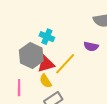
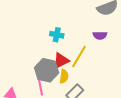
gray hexagon: (31, 56) -> (47, 70), moved
yellow semicircle: (46, 81) -> (64, 76), turned -128

